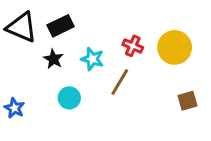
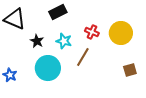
black rectangle: (61, 26) -> (58, 12), moved
cyan circle: (69, 98) -> (48, 68), size x1.6

